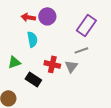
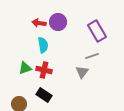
purple rectangle: (86, 25) -> (97, 31), turned -65
red cross: (52, 64) -> (44, 70), moved
black rectangle: (33, 79) -> (44, 95), moved

